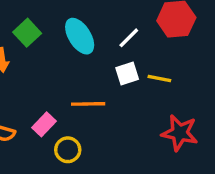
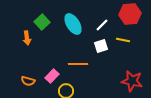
yellow line: (159, 79) -> (123, 40), moved

